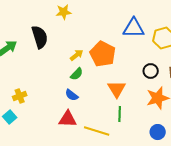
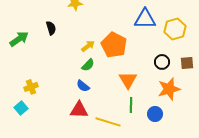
black semicircle: (40, 37) -> (51, 28), size x0.6
blue circle: (158, 132) -> (155, 114), moved

